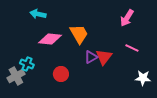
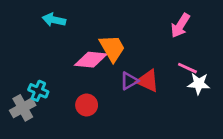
pink diamond: (50, 39) -> (91, 60), moved
red triangle: (104, 57) -> (148, 81), turned -42
white star: (143, 78) -> (199, 84), moved

